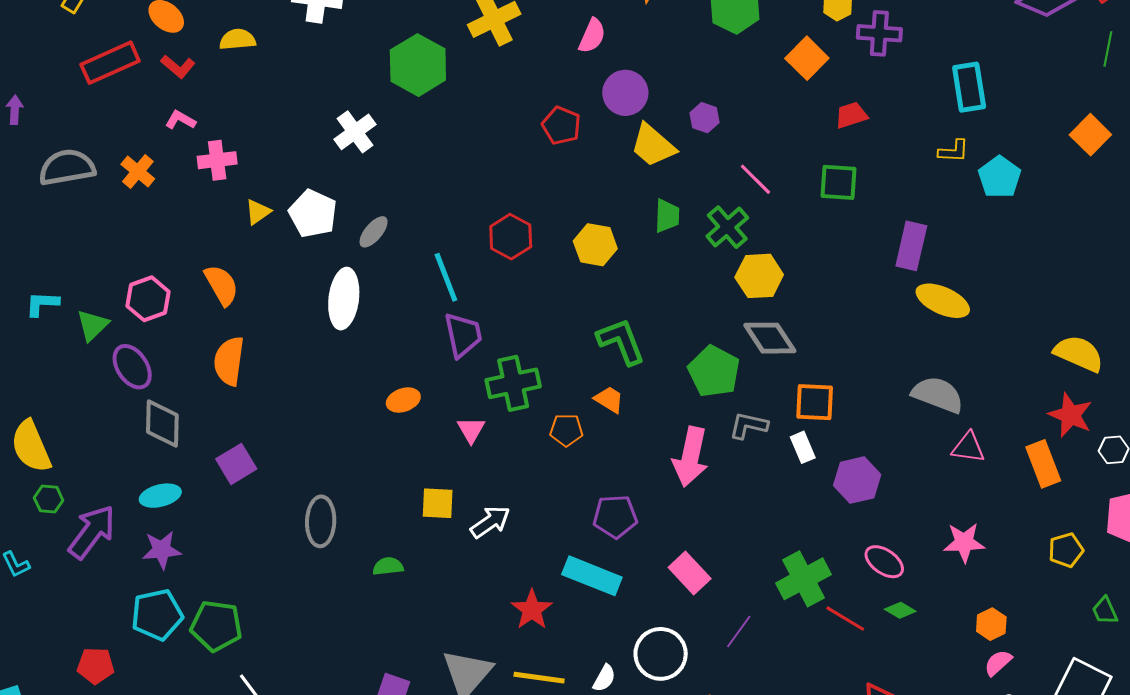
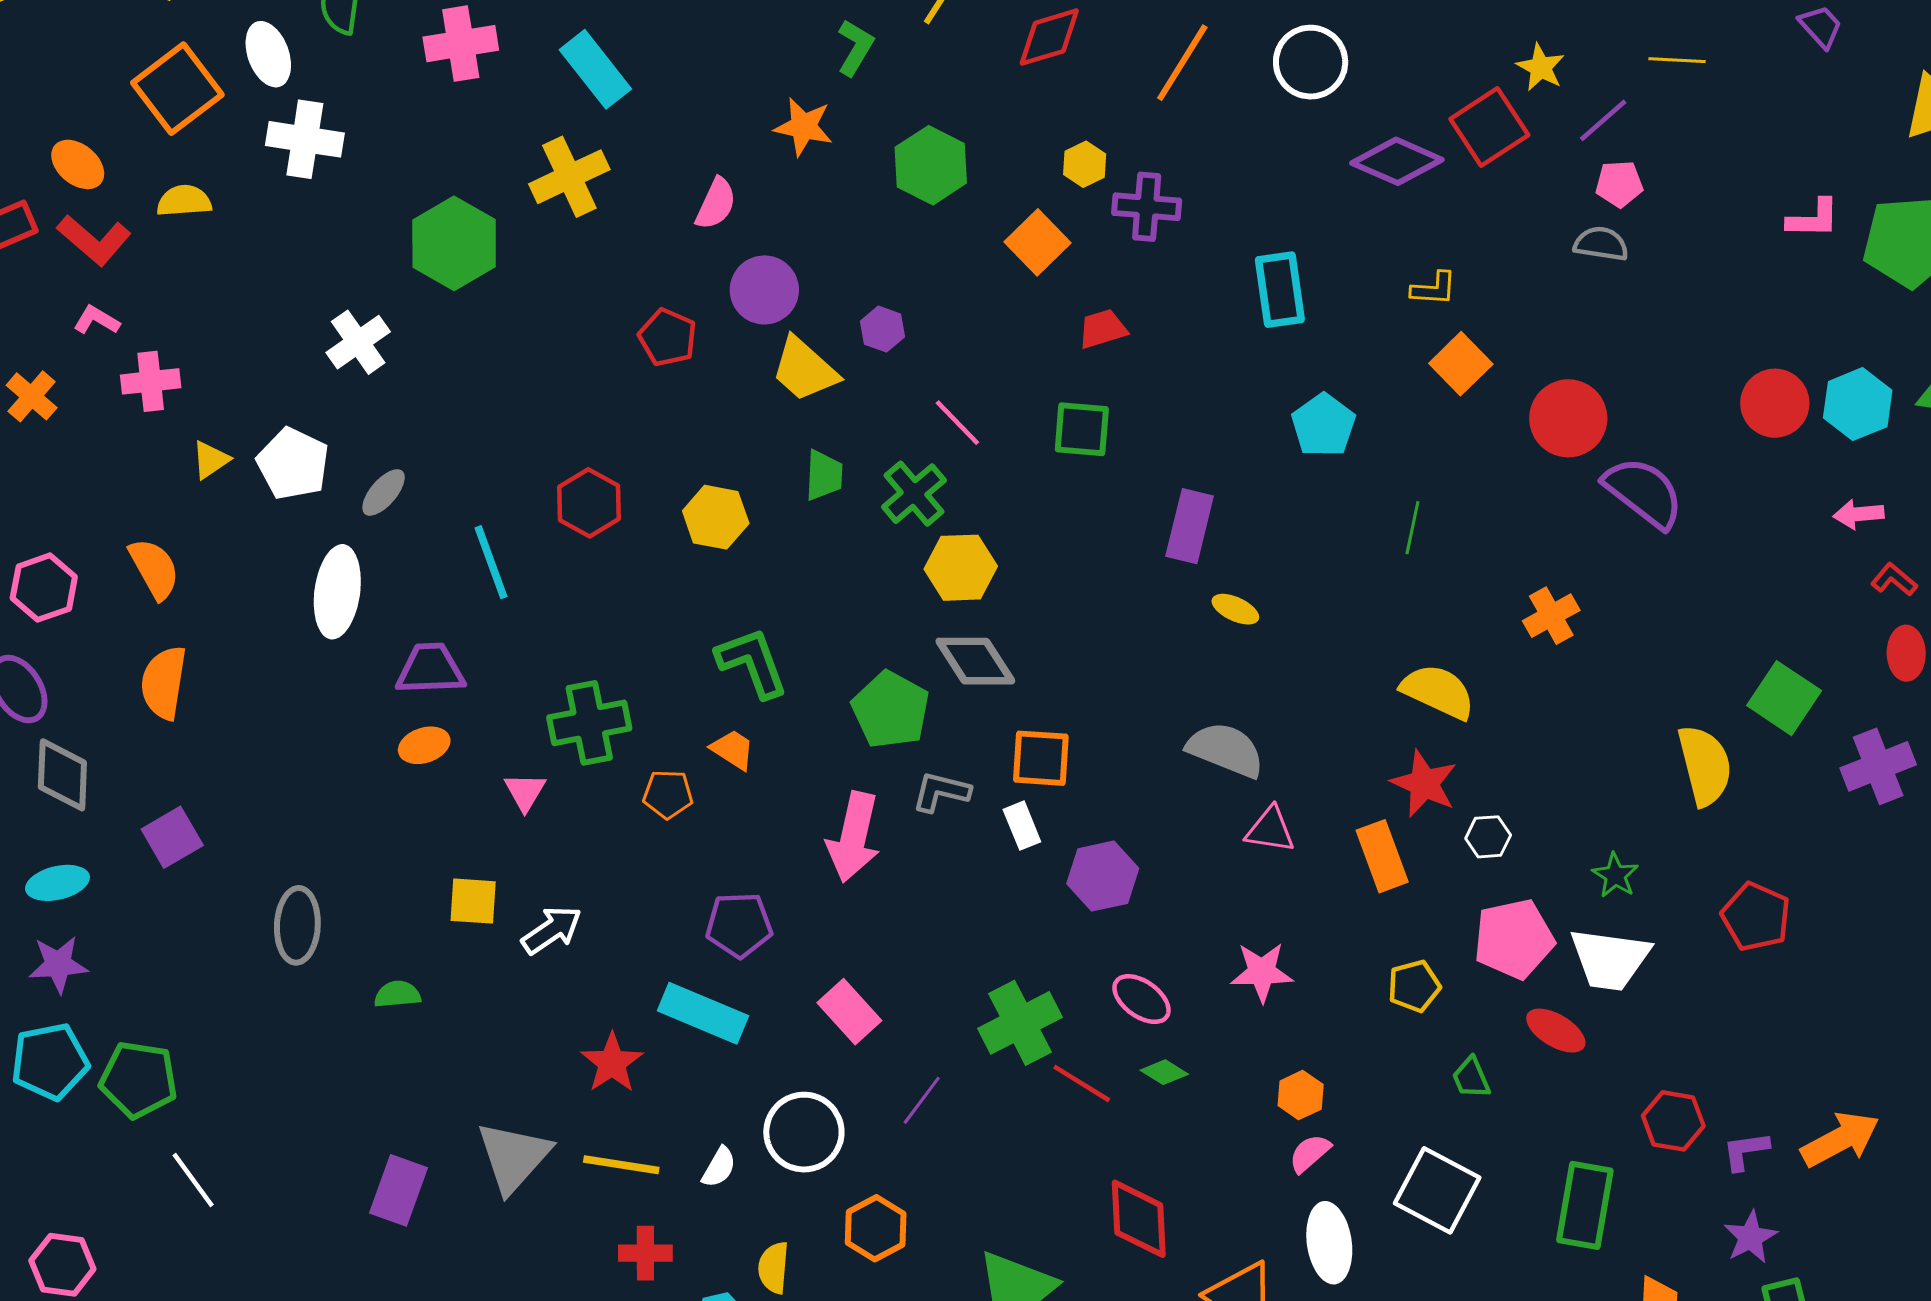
green line: (1108, 49) -> (1412, 528), moved
red L-shape: (178, 67) -> (94, 240), size x1.4
yellow L-shape: (954, 151) -> (1434, 289), moved
yellow ellipse: (943, 301) -> (1235, 609), size x0.6
purple trapezoid: (463, 335) -> (430, 669), moved, turned -81

